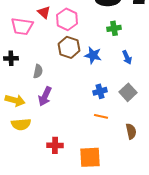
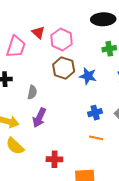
pink trapezoid: (22, 26) -> (16, 47), turned -80
yellow semicircle: (21, 124) -> (15, 146), turned 48
red cross: (55, 145) -> (54, 159), moved

